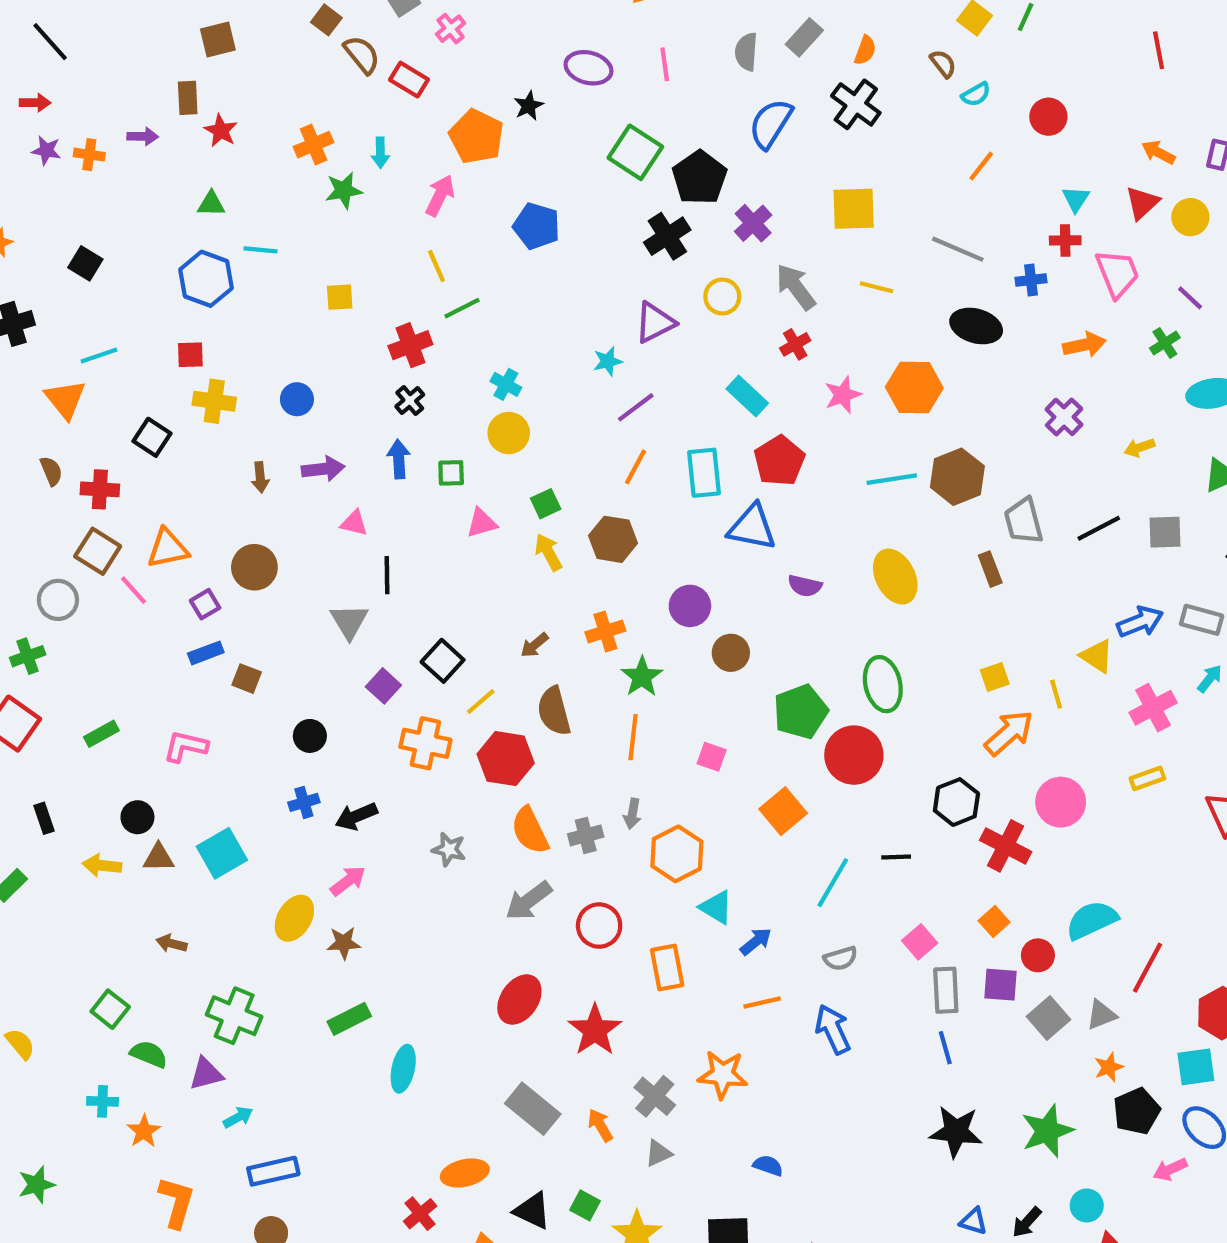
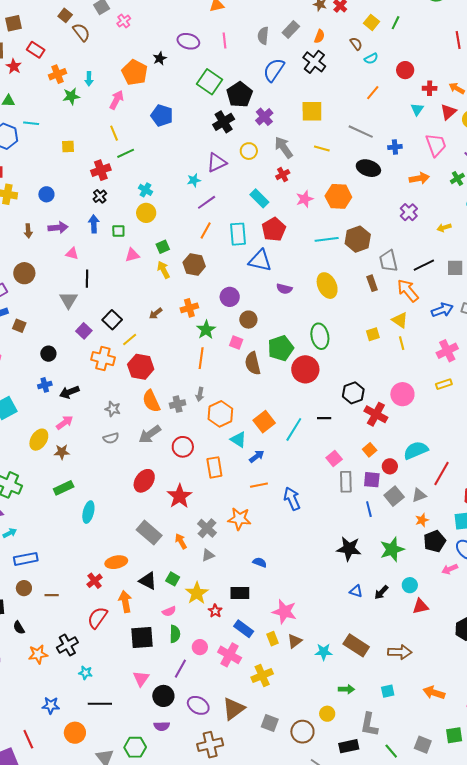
red rectangle: (409, 80) -> (36, 50), moved
red cross: (1065, 240) -> (430, 88), moved
yellow triangle: (1097, 656) -> (400, 320), moved
brown semicircle: (554, 711) -> (253, 363), moved
orange arrow: (1009, 733) -> (408, 290), moved, turned -90
pink square: (712, 757) -> (236, 343), moved
orange square: (783, 811) -> (264, 422), moved
gray semicircle: (841, 958) -> (111, 438), moved
blue line: (945, 1048) -> (369, 509), moved

